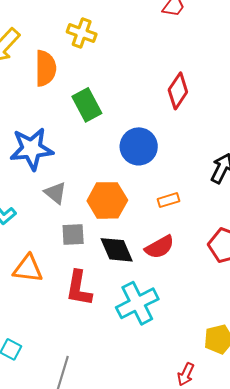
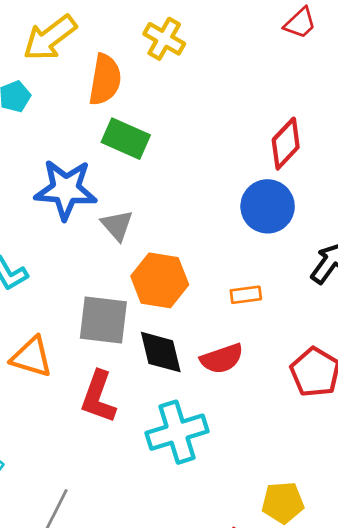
green rectangle: (87, 105) -> (126, 139), moved, turned -48
blue circle: (139, 146) -> (268, 206), moved
gray triangle: (55, 193) -> (117, 225), moved
gray square: (73, 235) -> (103, 320), size x1.5

